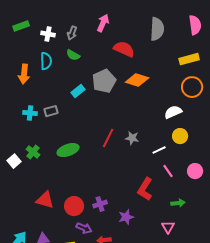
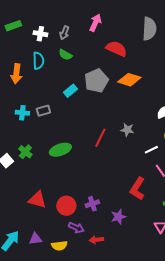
gray star: (132, 138) -> (127, 130), moved

